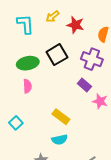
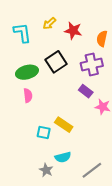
purple cross: (92, 59) -> (92, 64), turned -30
cyan square: (16, 123) -> (44, 133), moved, turned -32
cyan semicircle: (60, 140) -> (63, 157), moved

